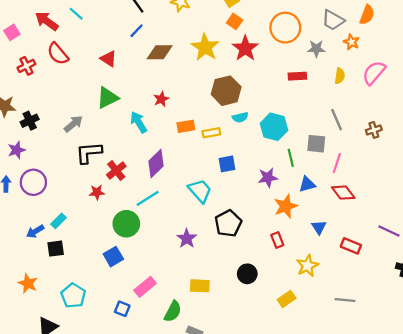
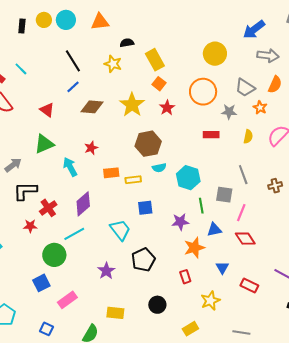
red star: (245, 48) -> (167, 108), size x0.7
pink rectangle: (145, 287) -> (67, 300), moved

